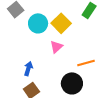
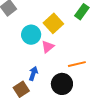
cyan circle: (38, 23) -> (31, 35), moved
blue arrow: (28, 69) -> (33, 74), moved

